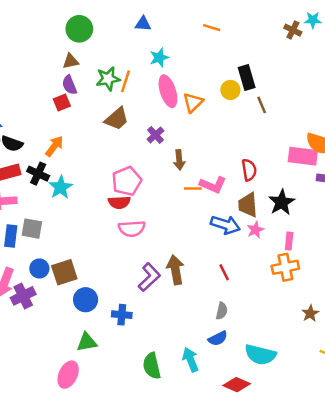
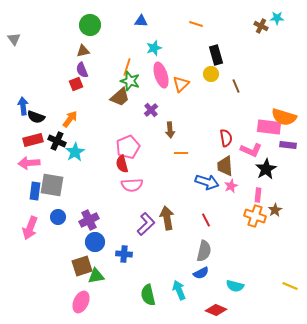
black rectangle: (247, 77) -> (216, 55), moved
green star: (108, 79) -> (130, 81), moved, turned 30
pink L-shape: (213, 185) -> (251, 150), moved
red semicircle: (119, 202) -> (122, 164), turned 78
black star: (282, 202) -> (266, 169), moved
gray square: (32, 229) -> (52, 185), size x1.4
orange cross: (285, 267) -> (255, 216), turned 30
brown square: (64, 272) -> (82, 266), moved
purple cross: (23, 296) -> (89, 220), moved
gray semicircle: (222, 311) -> (204, 251), size x1.5
brown star: (310, 313) -> (275, 210), moved
cyan semicircle: (260, 355) -> (235, 286), size x0.7

